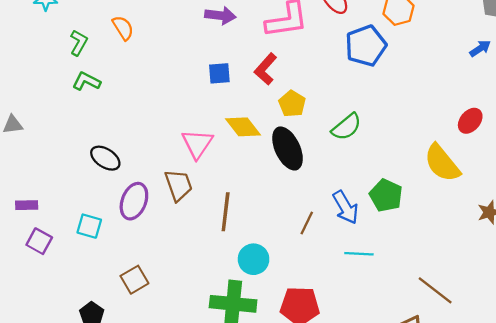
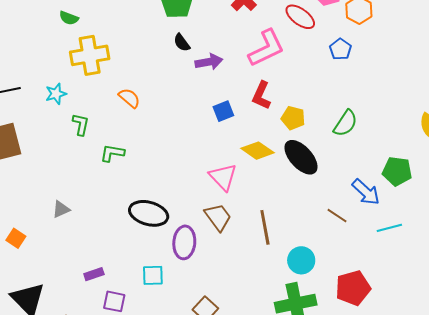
green L-shape: (79, 43) -> (81, 124), moved
blue pentagon: (366, 46) -> (340, 49), size x0.6
black ellipse: (105, 158) -> (149, 213), size x1.4
brown line: (307, 223) -> (337, 216), turned -65

